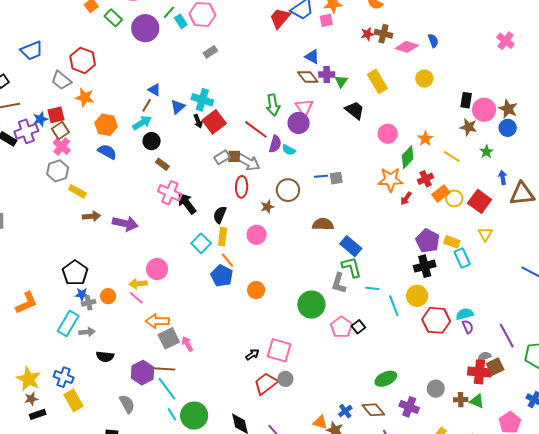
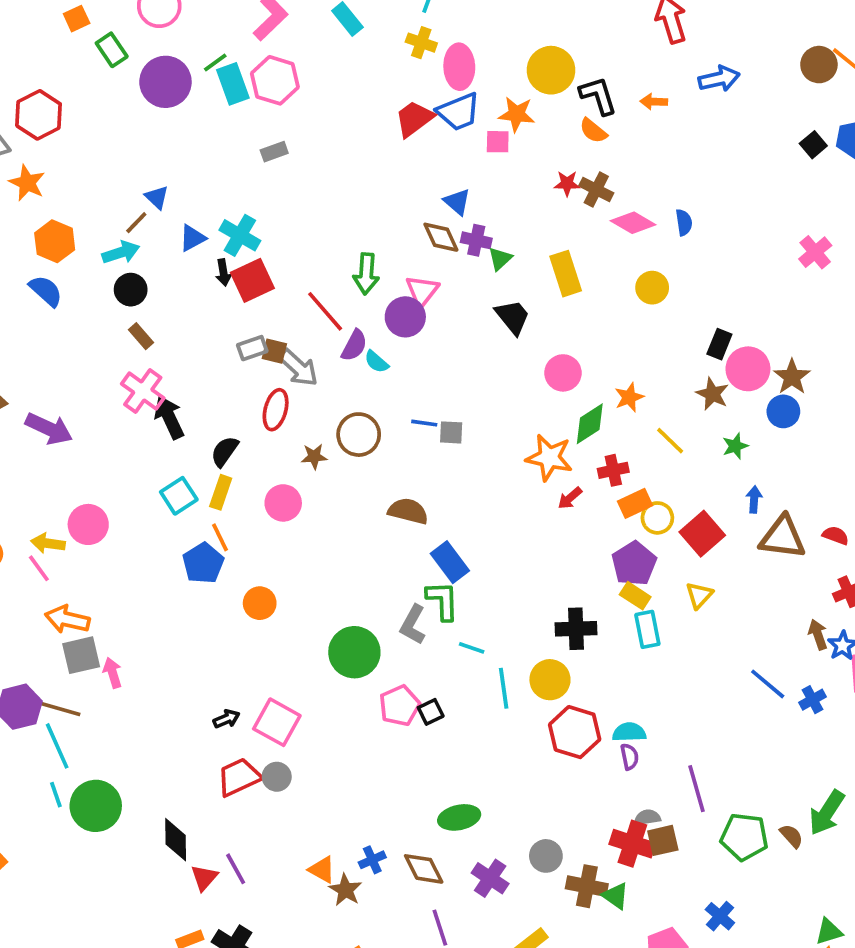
cyan rectangle: (181, 21) -> (233, 84), size x1.5
purple pentagon: (428, 241) -> (634, 564), moved
brown cross: (461, 400) -> (587, 886), size x1.5

